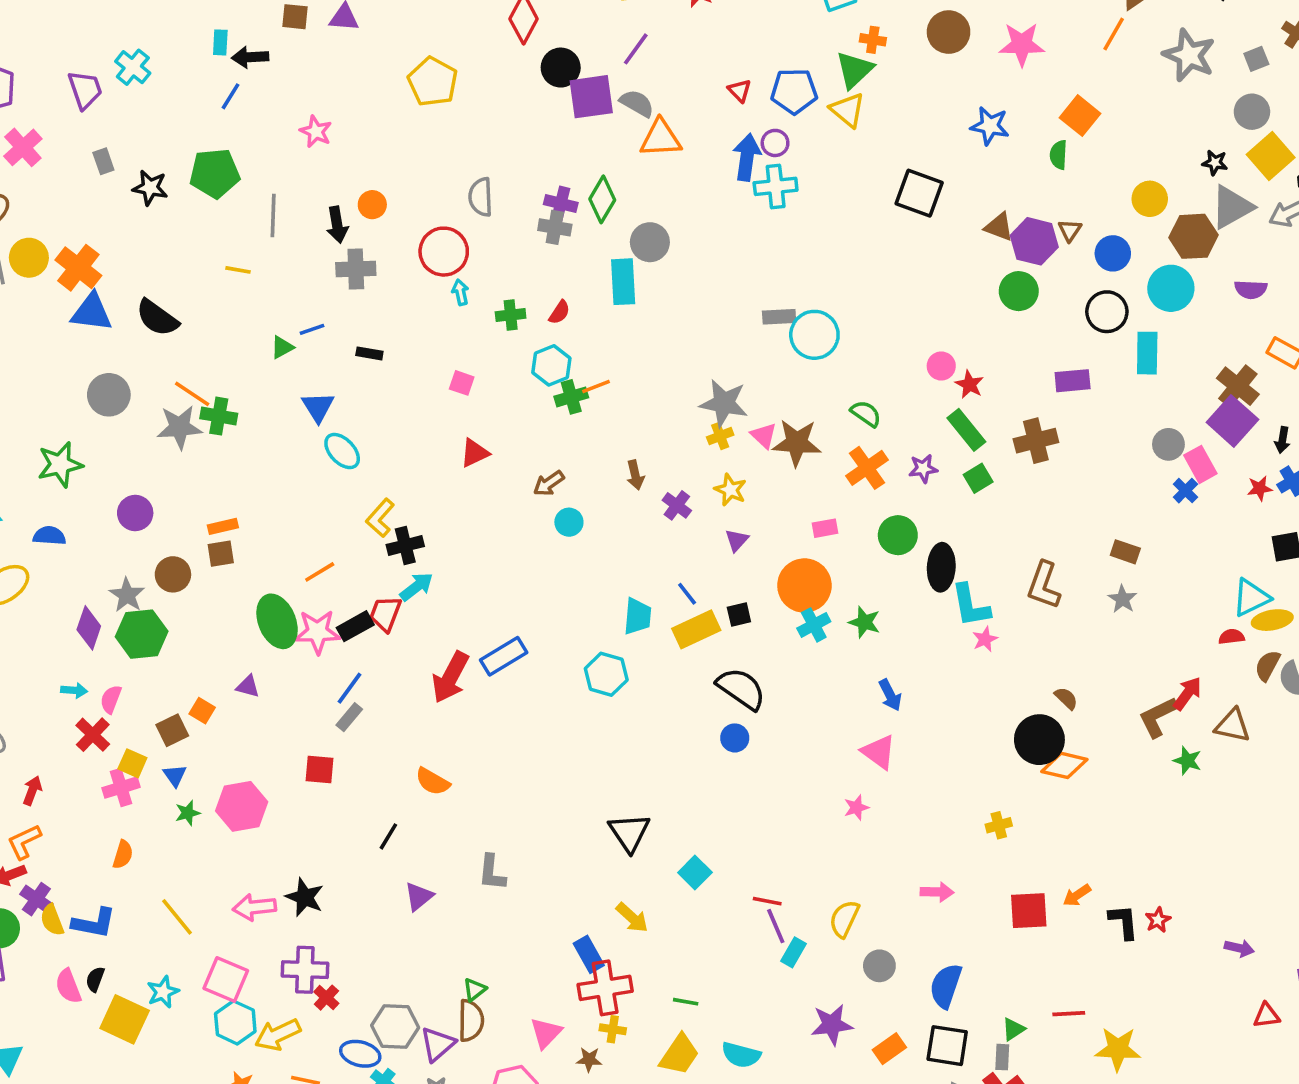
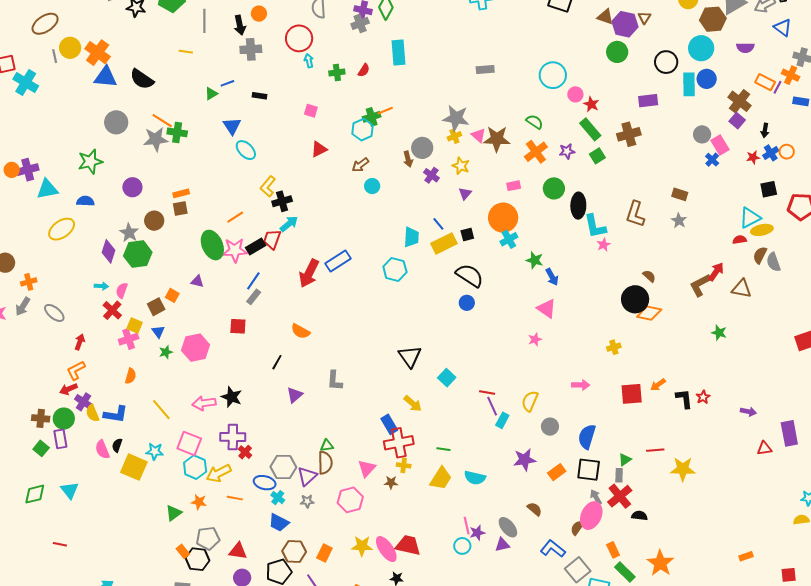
gray cross: (555, 227) -> (360, 23), turned -30
gray circle: (650, 242) -> (422, 148), moved
blue circle: (1113, 253) -> (707, 79), moved
cyan circle: (814, 335) -> (553, 75), moved
cyan hexagon: (551, 365) -> (363, 130), moved
purple square: (1232, 421) -> (737, 121), size x0.6
green star: (864, 622) -> (535, 260), moved
green star: (1187, 761) -> (719, 333), moved
green triangle: (475, 990) -> (327, 445), turned 32
cyan star: (163, 992) -> (155, 451), turned 30

